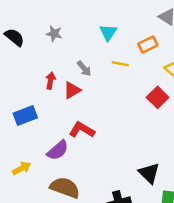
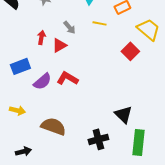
purple semicircle: (58, 150) -> (42, 81), moved
yellow arrow: (22, 168) -> (17, 110), turned 42

